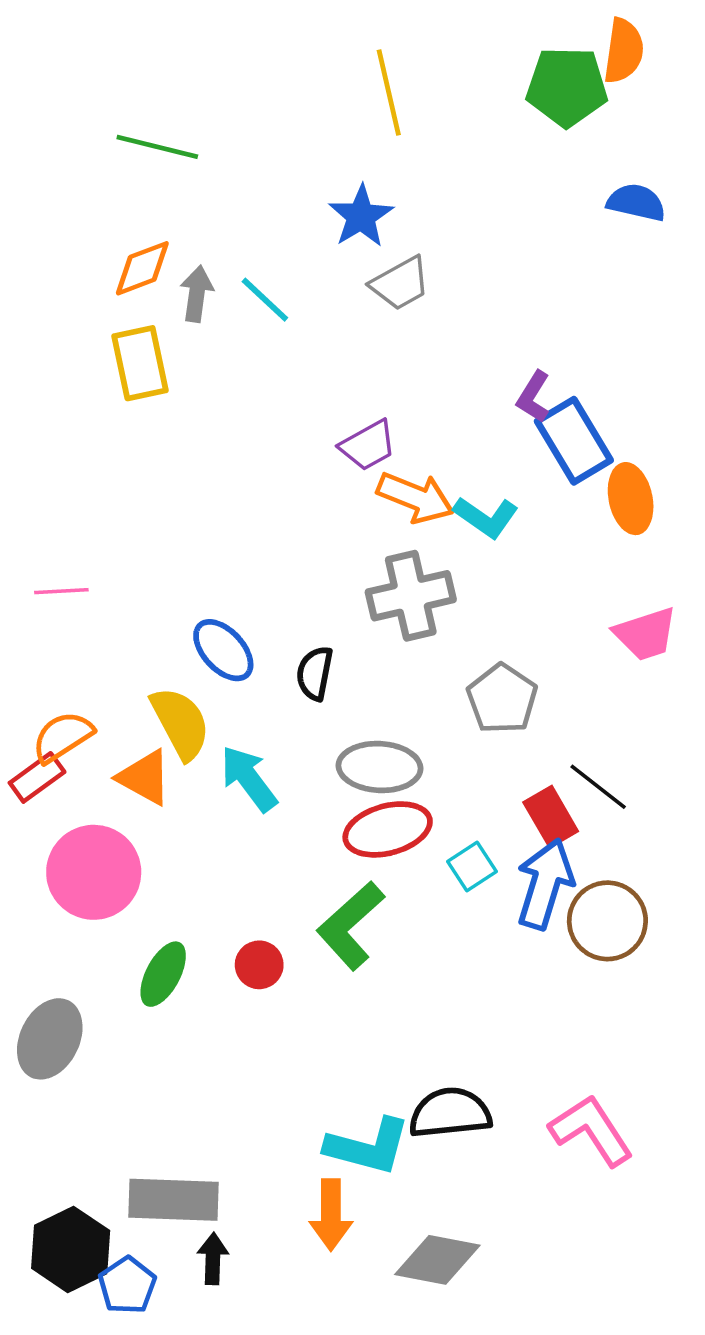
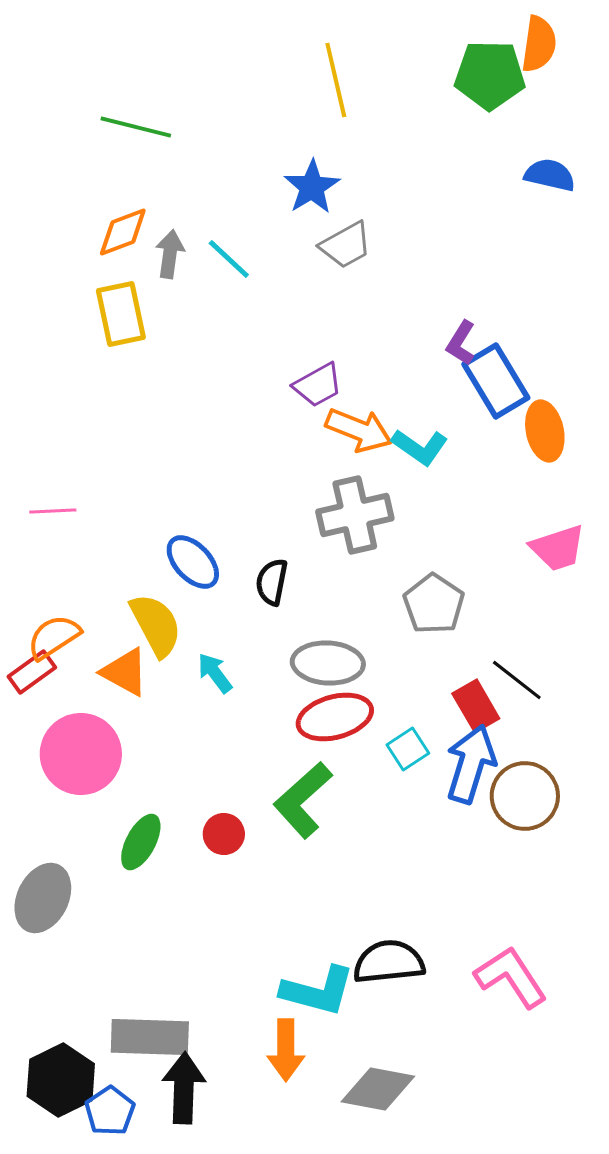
cyan arrow: (249, 779) -> (215, 673), size x0.7
black arrow: (213, 1259) -> (184, 1088), size x1.6

